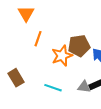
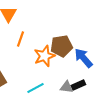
cyan line: (53, 88) -> (35, 88), turned -48

